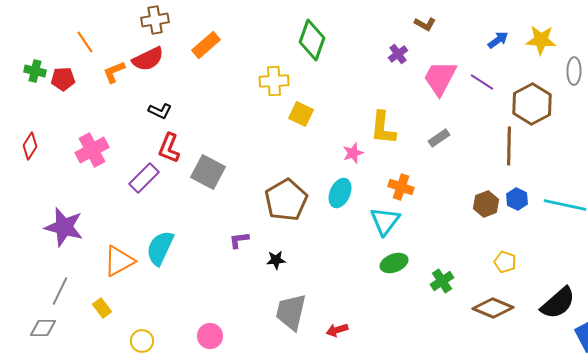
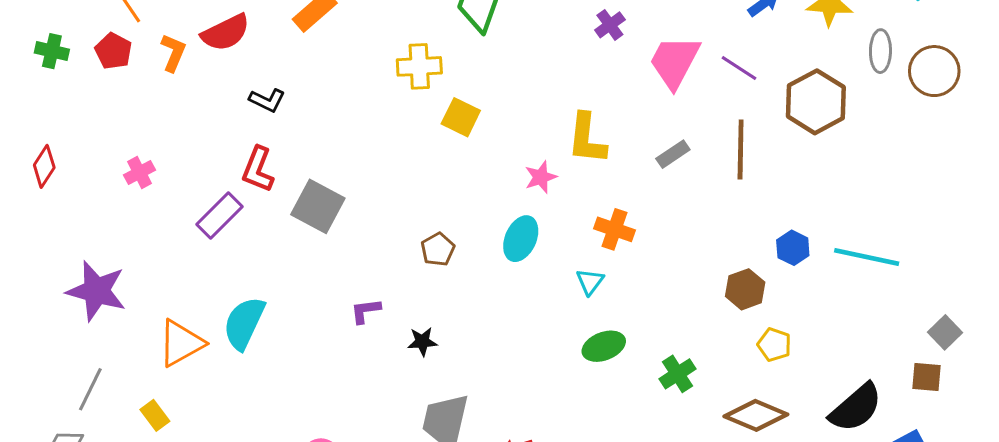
orange L-shape: (114, 72) -> (173, 53), turned 135
red pentagon: (63, 79) -> (113, 51), moved, turned 30
black L-shape: (160, 111) -> (267, 100), moved
brown line: (509, 146) -> (741, 149), moved
pink cross: (92, 150) -> (140, 173), size x0.6
brown pentagon: (286, 200) -> (438, 249), size x0.5
brown hexagon: (486, 204) -> (745, 289), moved
cyan triangle: (385, 221) -> (590, 282), size x0.6

